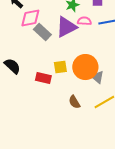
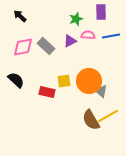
pink diamond: (30, 18) -> (23, 47), moved
purple triangle: (66, 27) -> (70, 41), size x0.6
brown semicircle: (74, 102) -> (91, 120), moved, size x1.5

